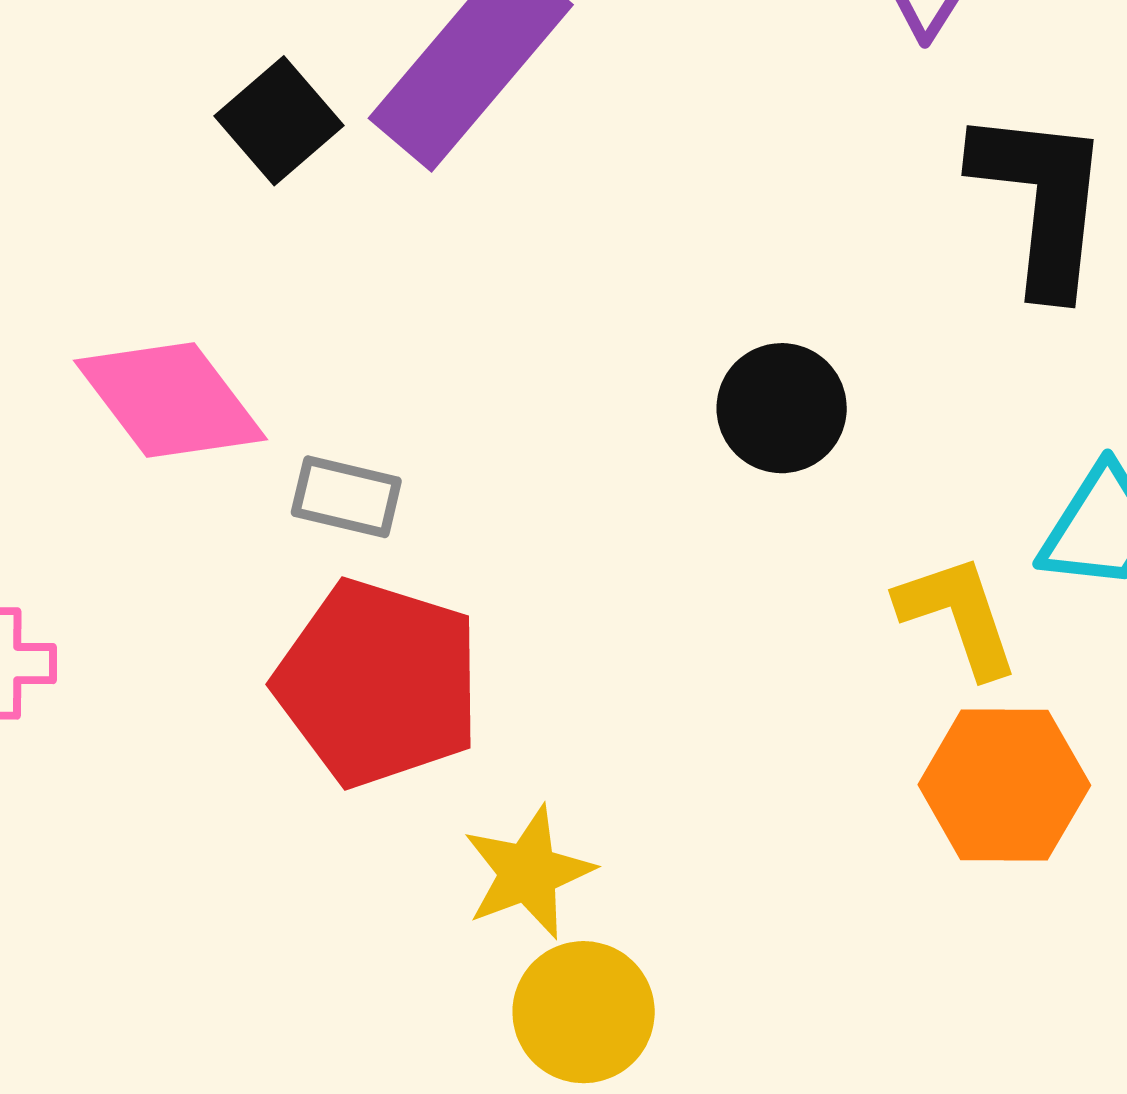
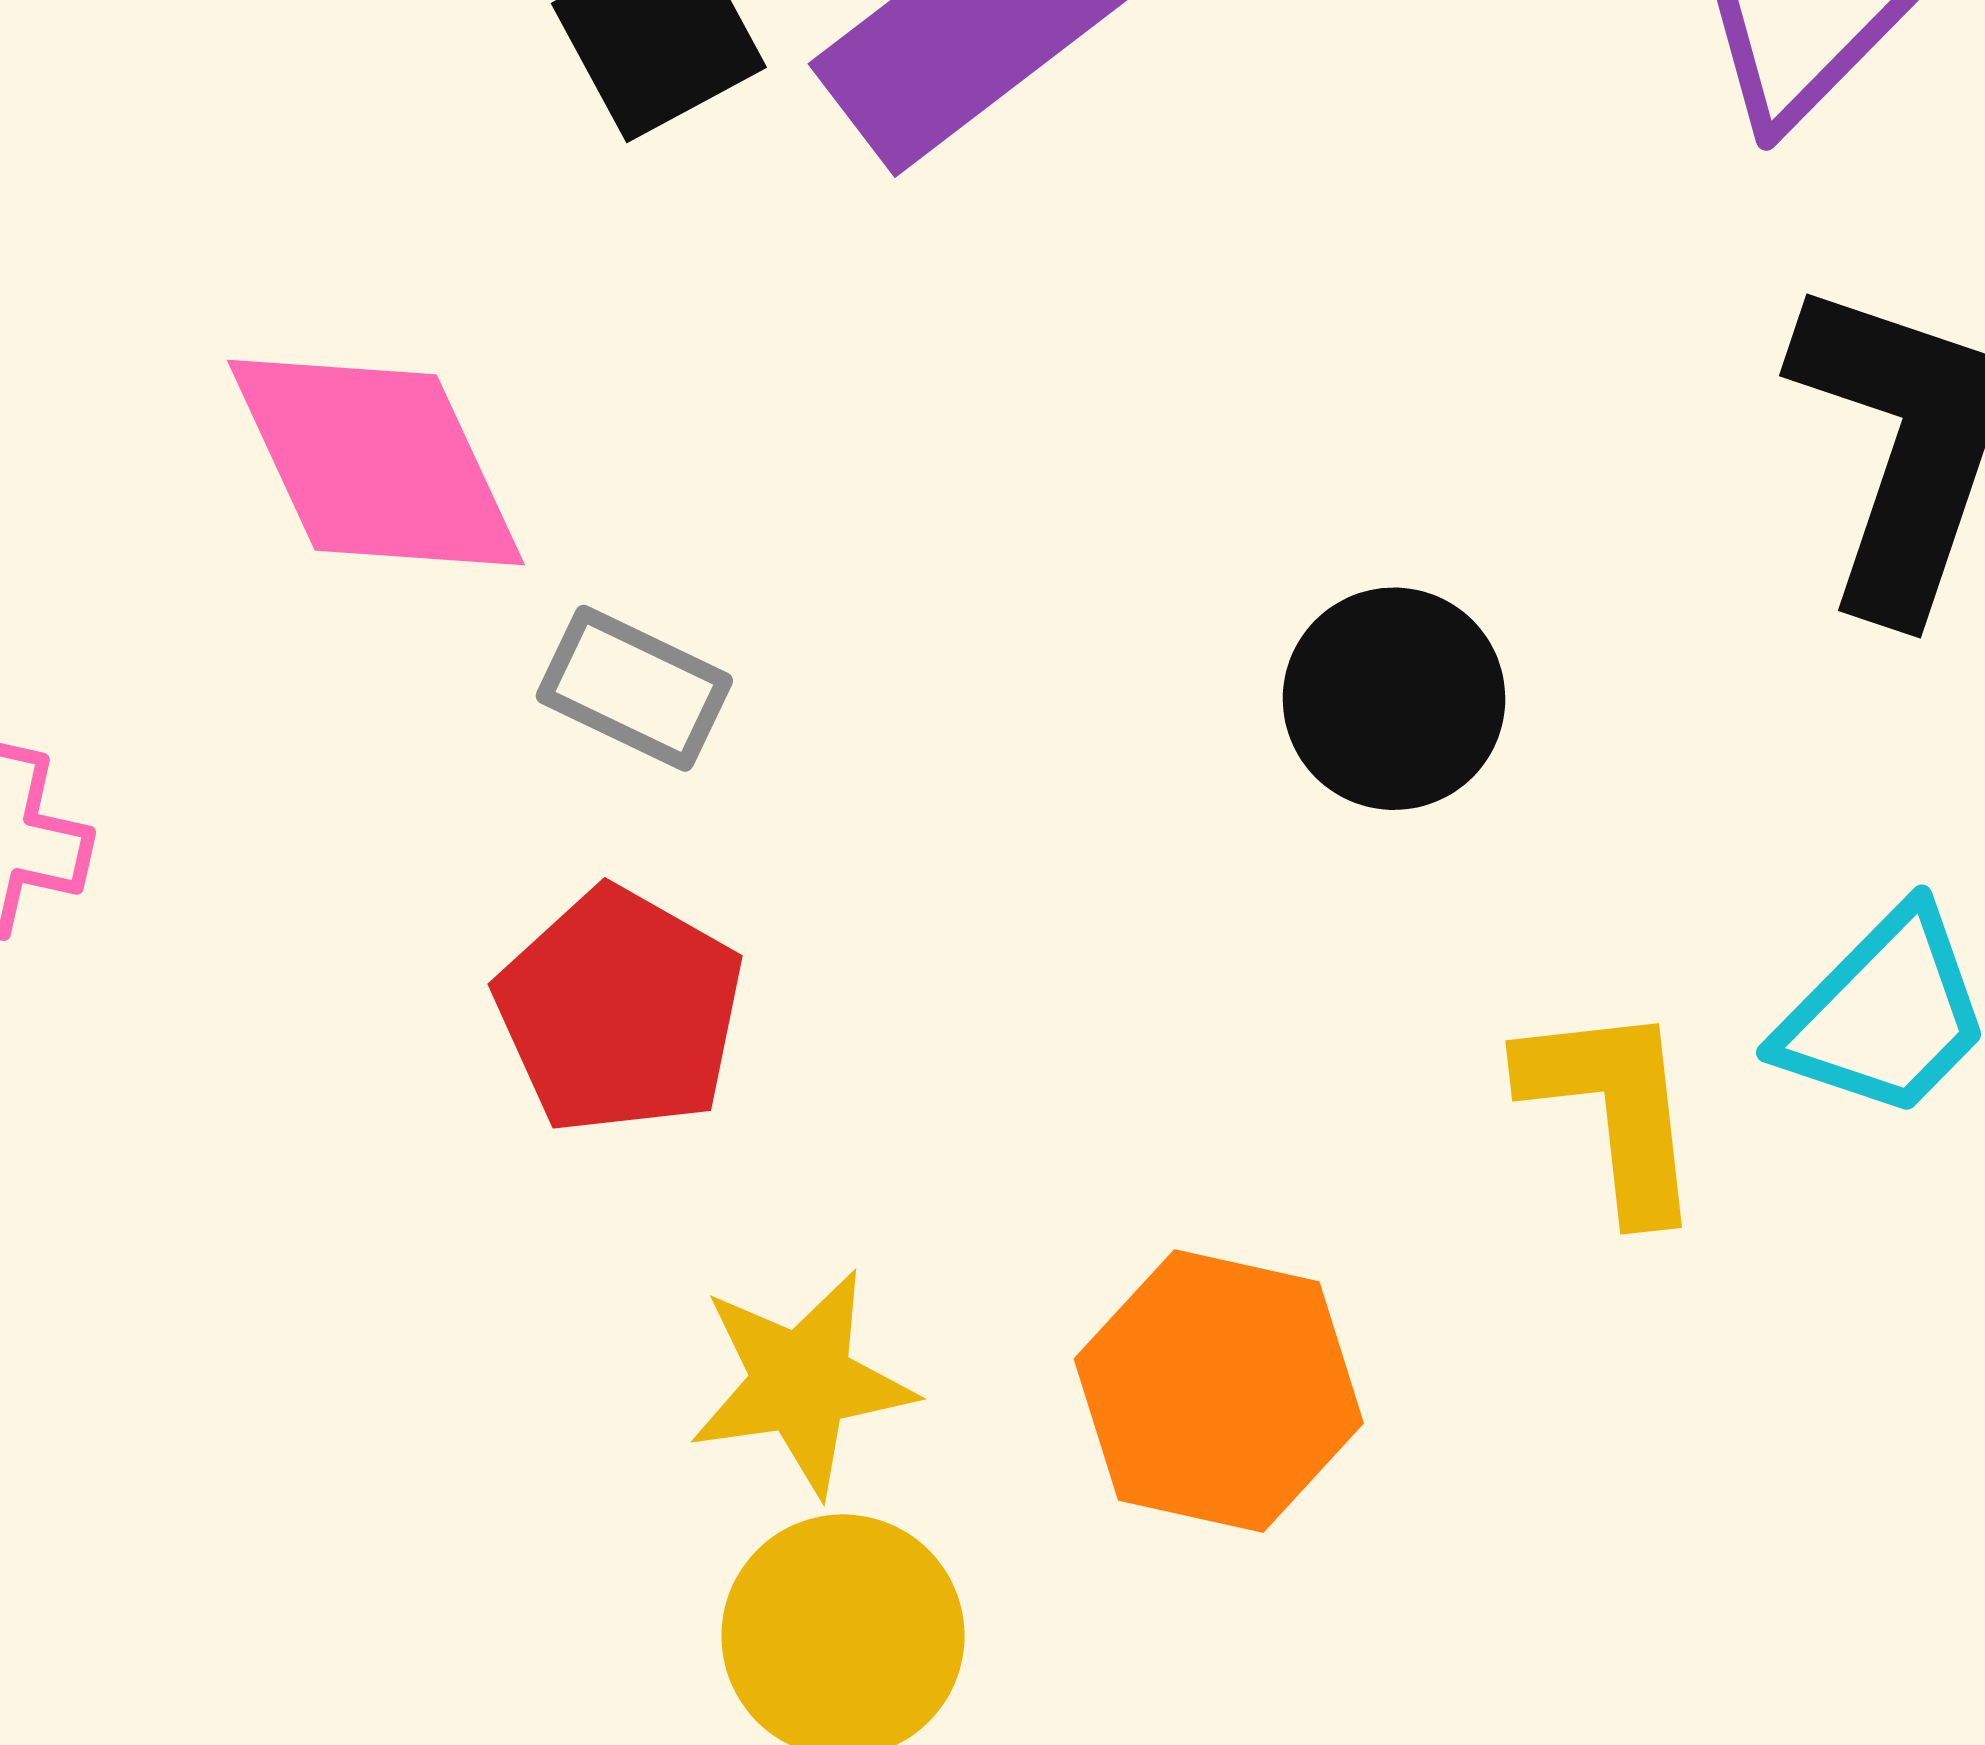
red pentagon: (378, 683) -> (620, 1011), size x0.7
orange hexagon: (1004, 785) -> (1219, 1391), moved

